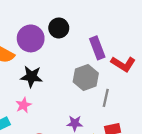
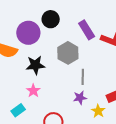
gray hexagon: (86, 78) -> (68, 53), moved
gray line: (106, 98) -> (83, 77), moved

